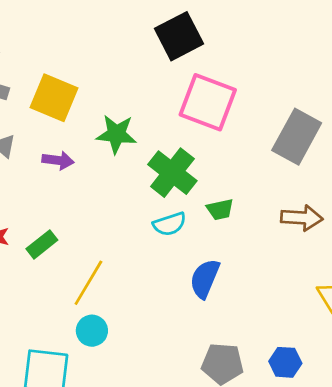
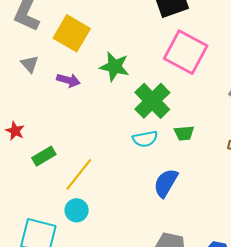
green rectangle: (42, 244) -> (44, 156), moved

